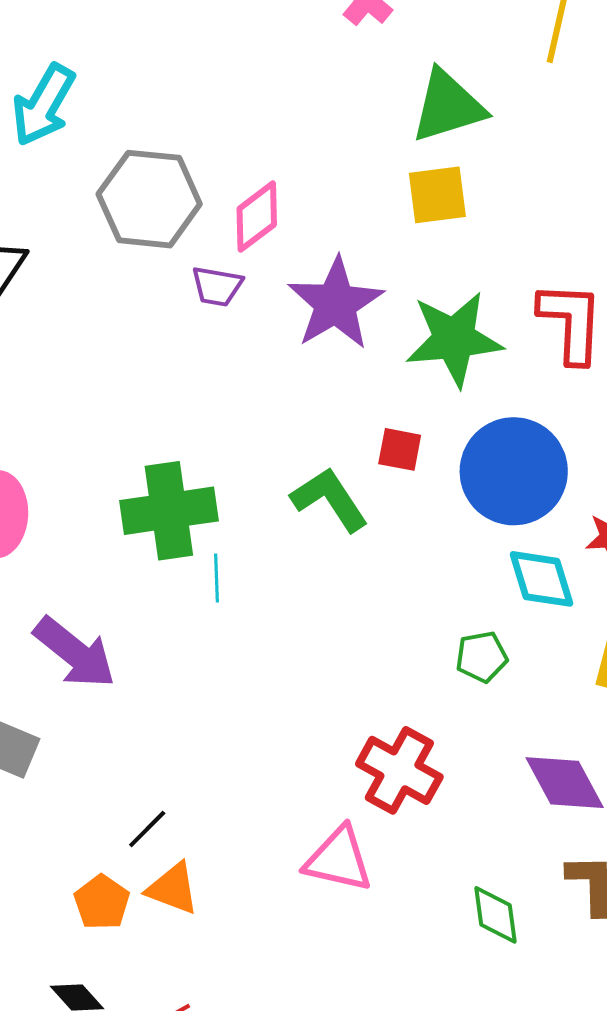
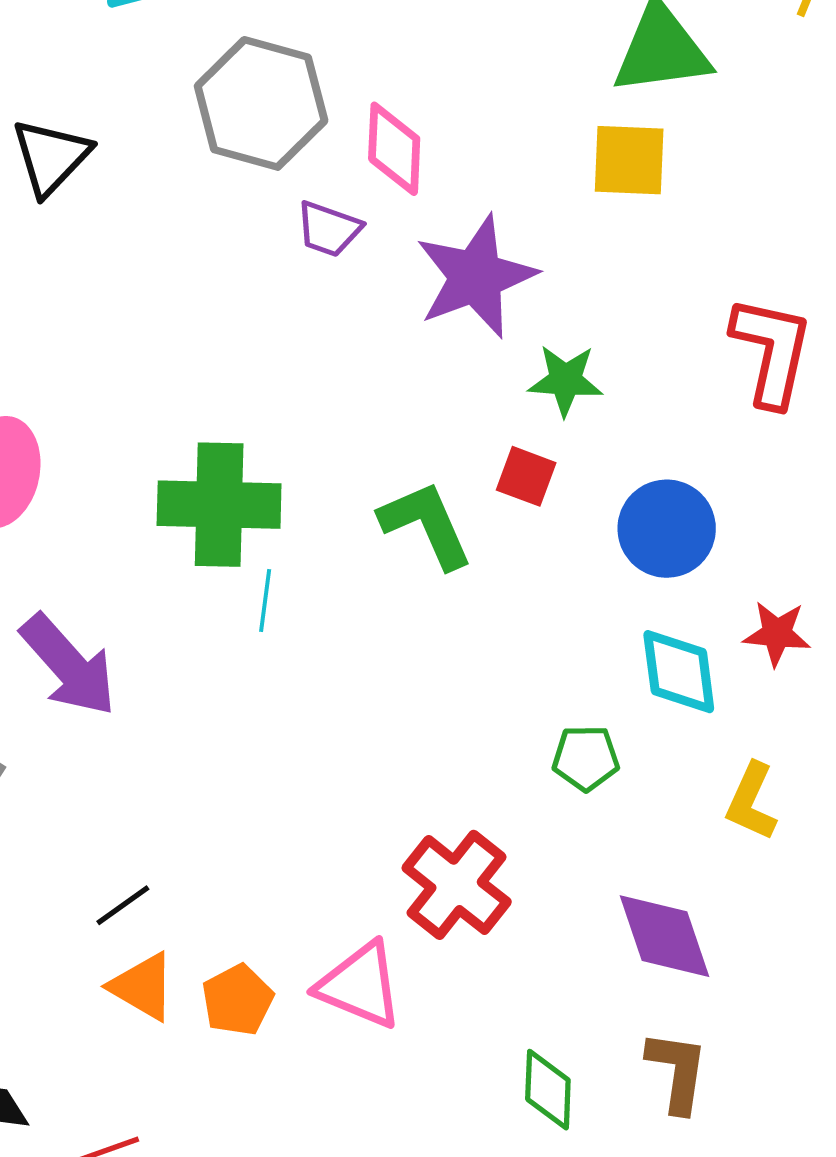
pink diamond: (257, 217) -> (394, 149), turned -60
green star: (454, 339) -> (565, 380), moved, size x0.6
blue circle: (514, 471) -> (667, 529), size x0.7
orange pentagon: (102, 902) -> (238, 1000), moved

